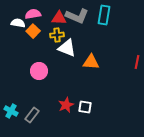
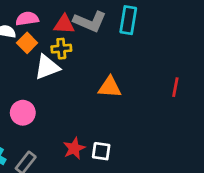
white triangle: (67, 48) -> (47, 67), moved, turned -42
pink circle: (39, 71) -> (23, 113), moved

